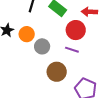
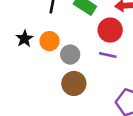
brown circle: (57, 72) -> (74, 83), moved

